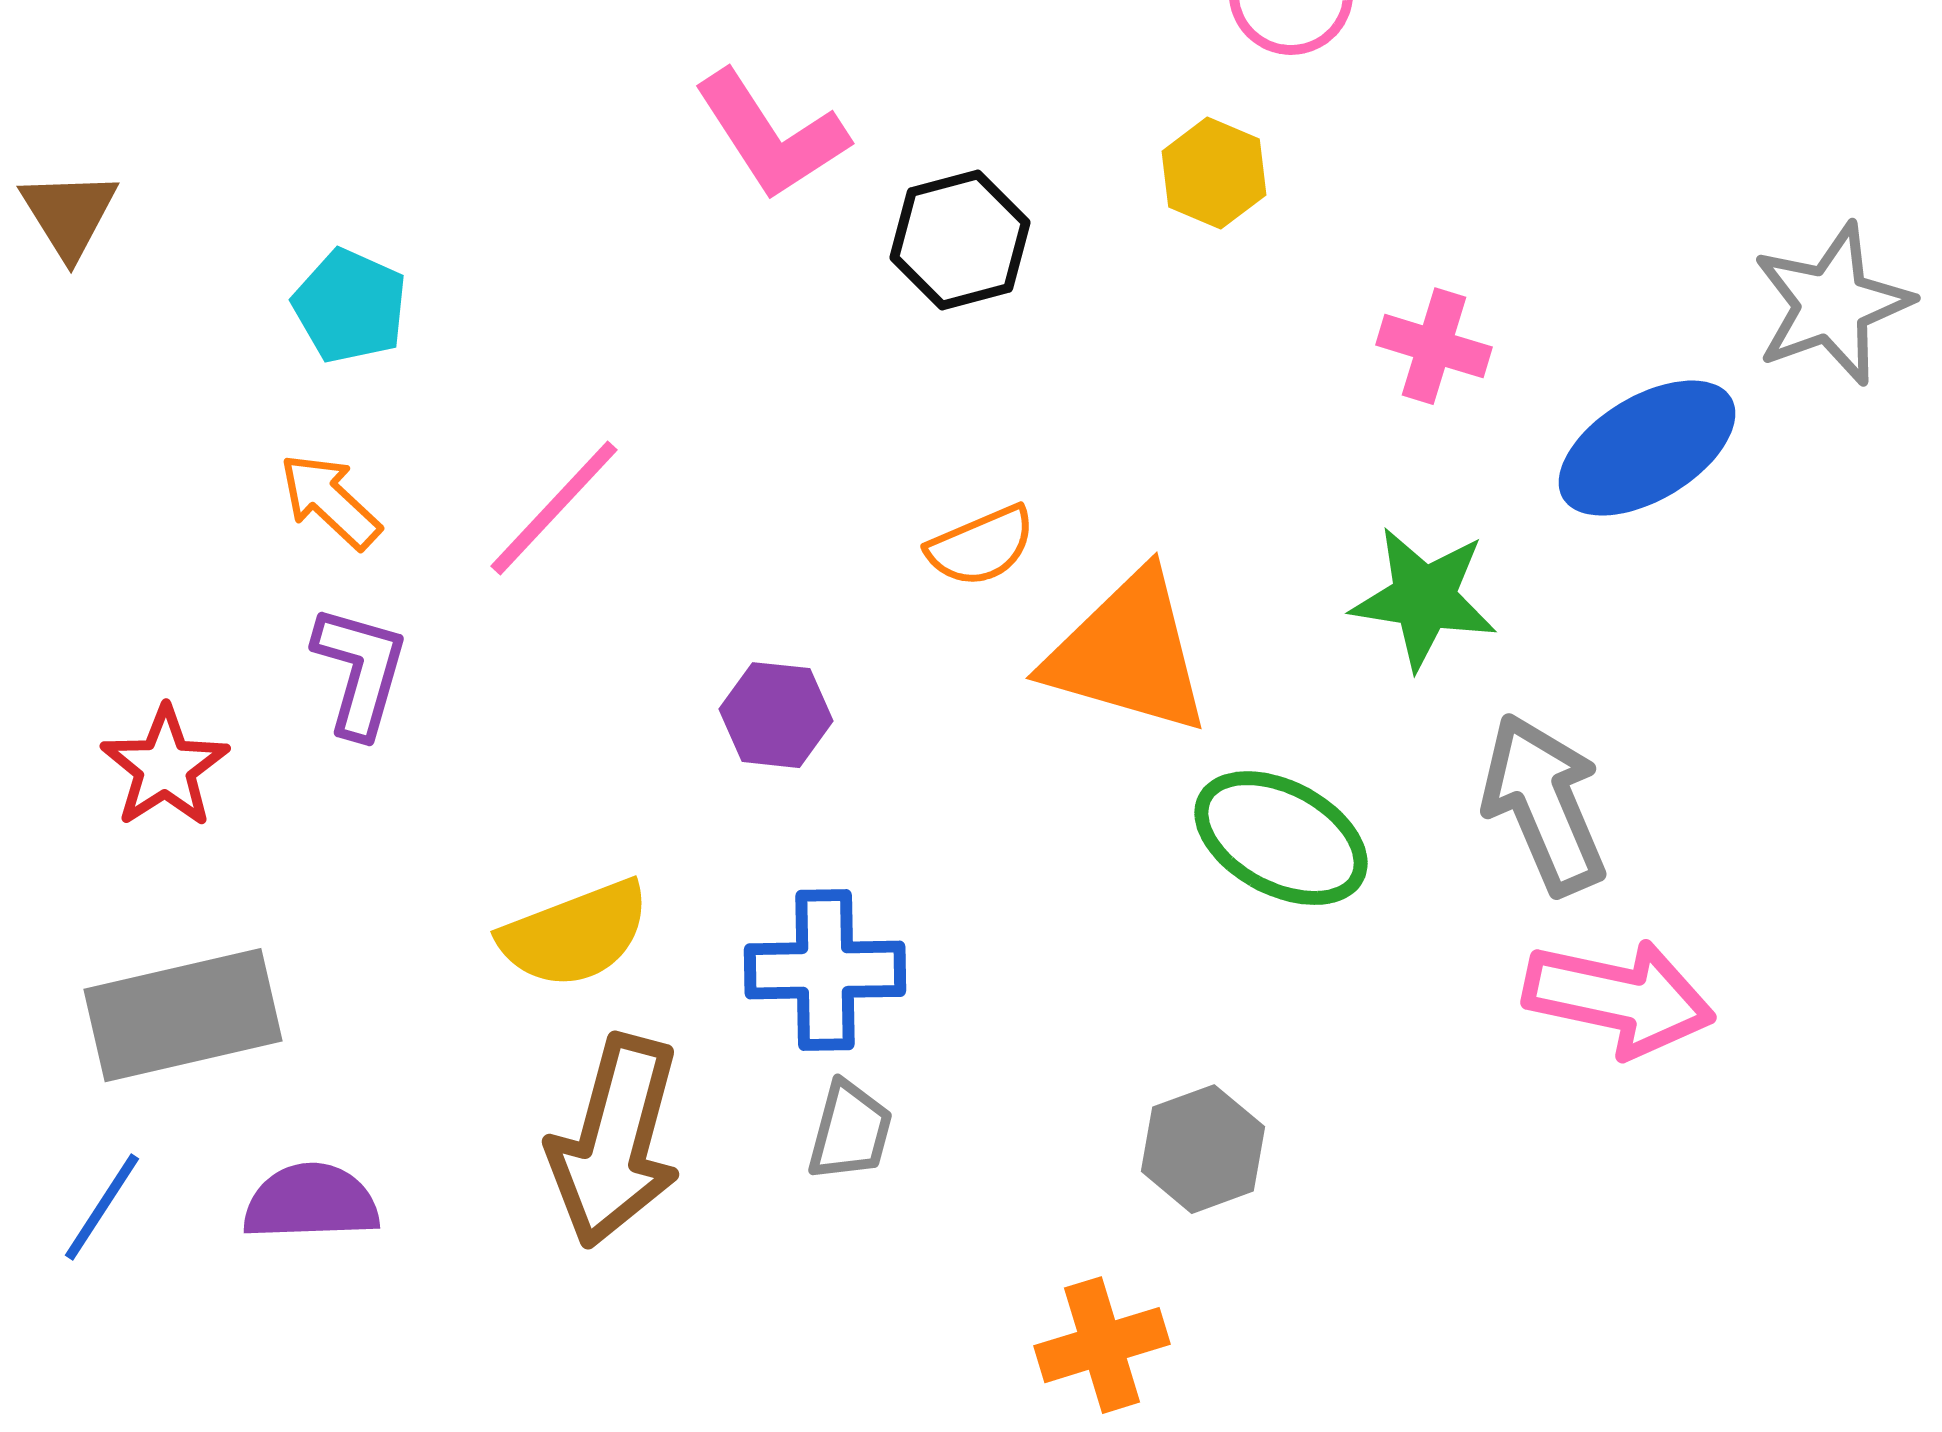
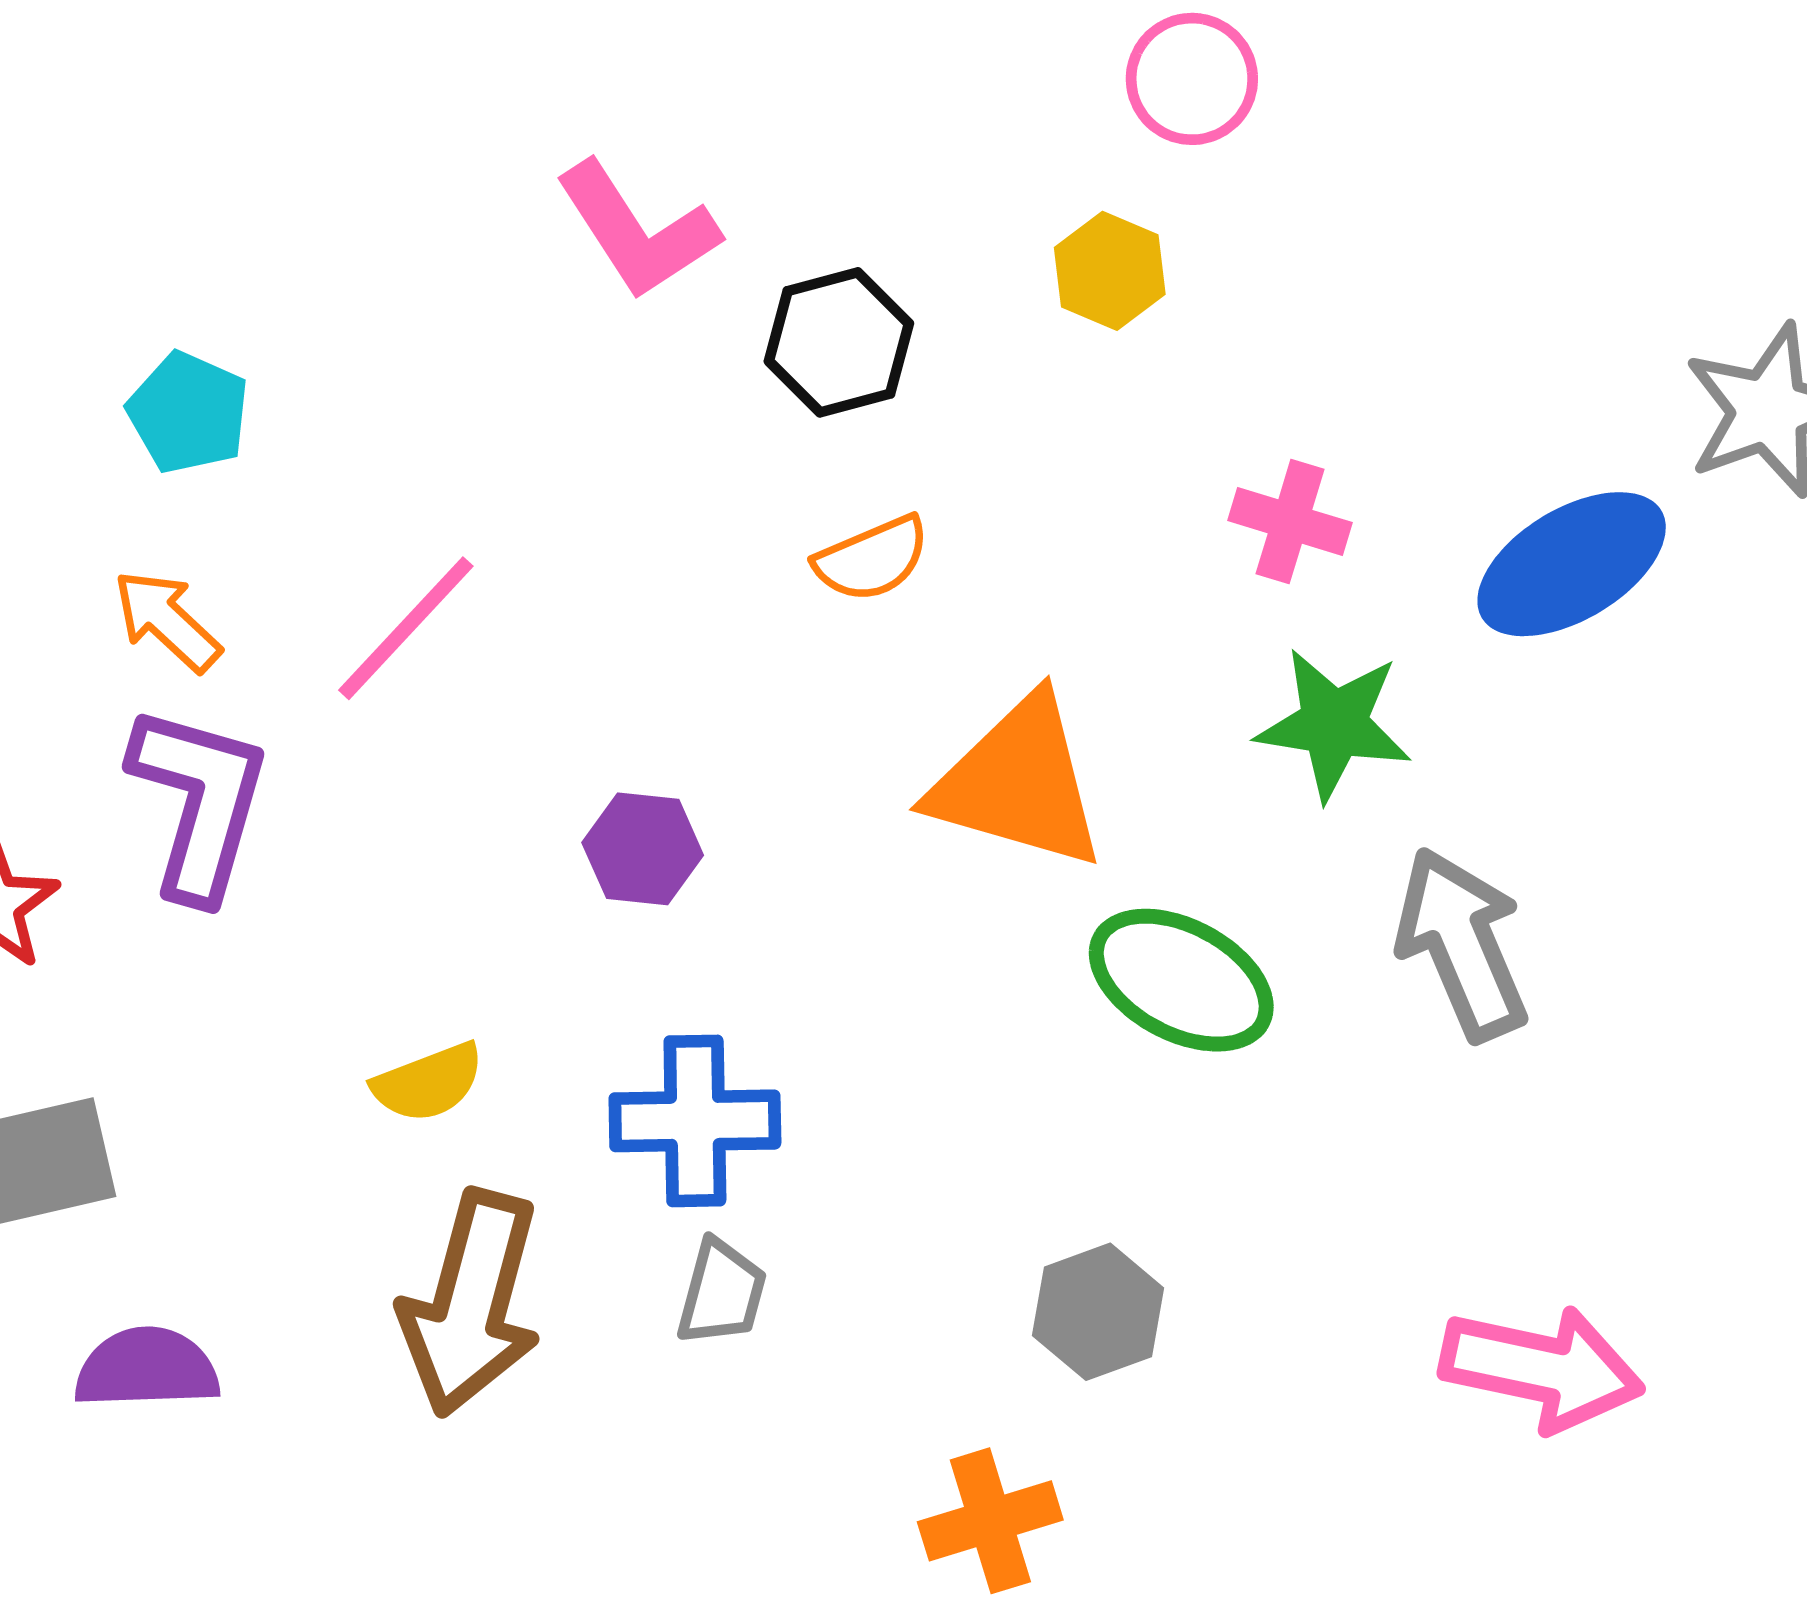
pink cross: (1434, 346) -> (1290, 522), moved
orange semicircle: (981, 546) -> (872, 559), moved
purple L-shape: (360, 671) -> (199, 802), size x1.4
yellow semicircle: (575, 934) -> (428, 1083), size x0.7
pink arrow: (1619, 998) -> (1542, 1368), moved

